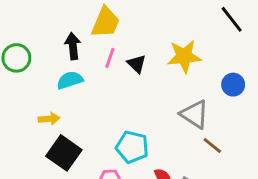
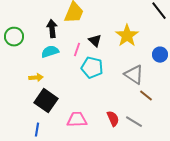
yellow star: (184, 56) -> (127, 36), turned -30
pink line: (110, 58) -> (77, 50), moved
cyan pentagon: (132, 147) -> (92, 68), moved

